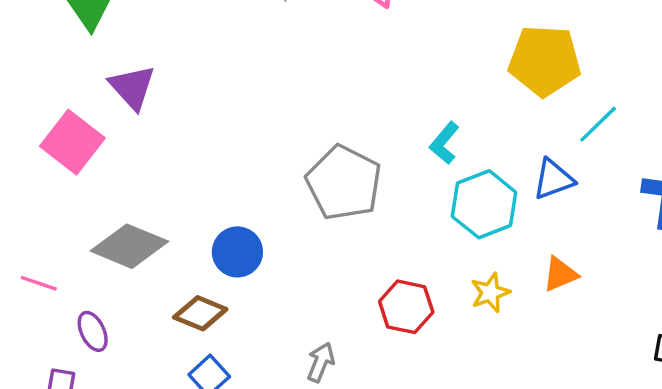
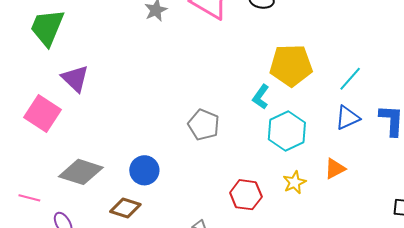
yellow pentagon: (545, 61) -> (291, 65), moved
blue triangle: (553, 179) -> (347, 118), moved
gray pentagon: (344, 183) -> (204, 125), size x0.7

